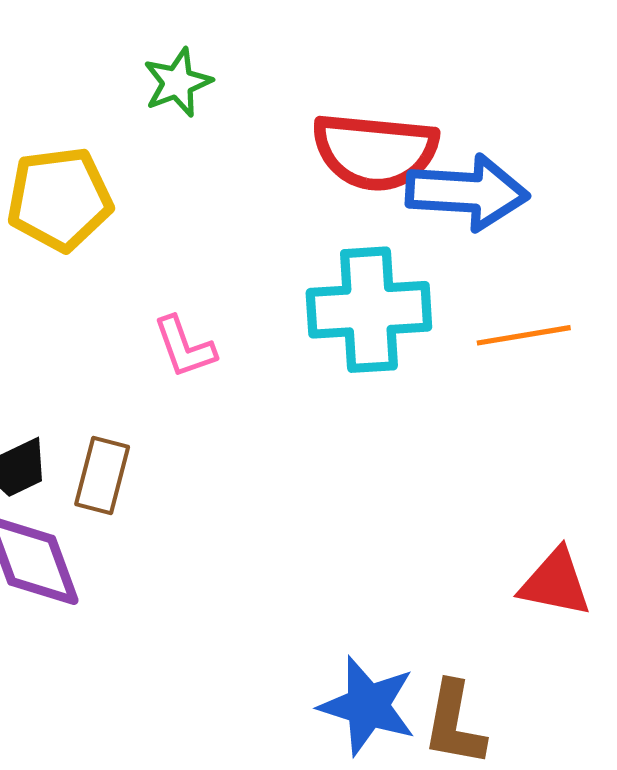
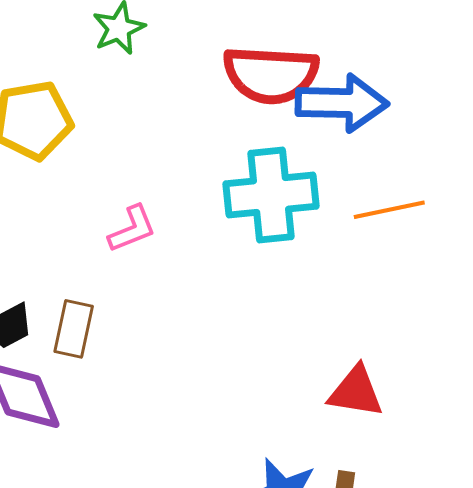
pink L-shape: (184, 347) -> (132, 229), turned -90
red triangle: (555, 583) -> (356, 392), moved

